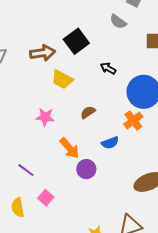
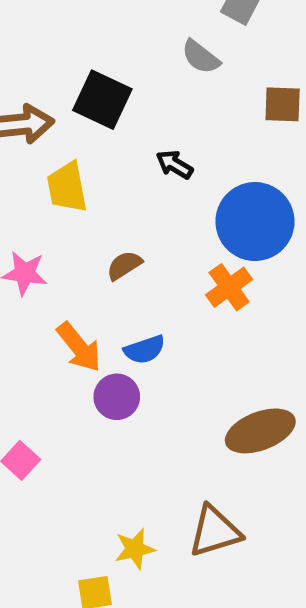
black square: (76, 41) -> (102, 100), turned -30
yellow trapezoid: (62, 79) -> (67, 187), turned 50
blue semicircle: (110, 143) -> (145, 350), moved

